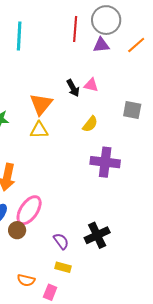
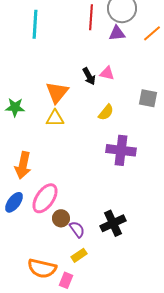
brown circle: (17, 230) -> (61, 218), moved
yellow rectangle: (63, 267) -> (79, 255), turned -49
orange semicircle: (26, 280) -> (42, 268), size x1.6

